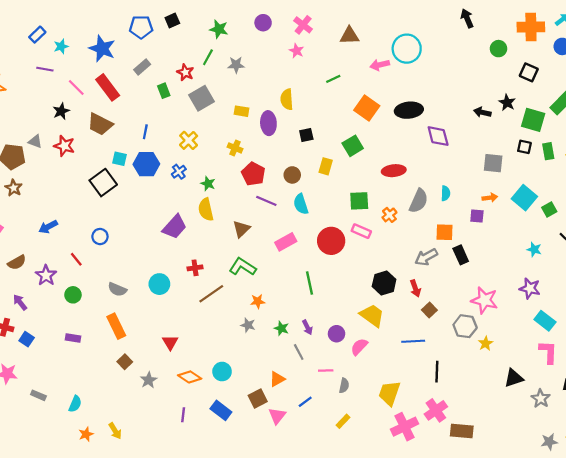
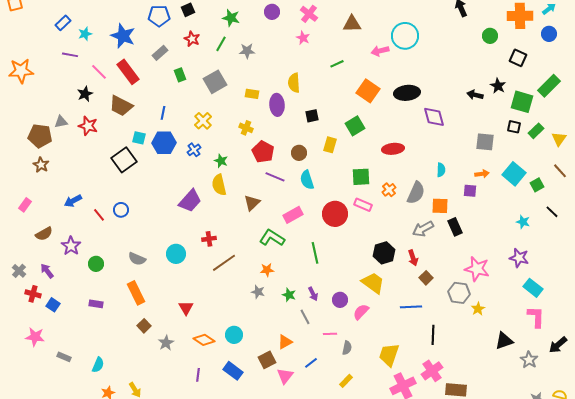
red star: (185, 72) -> (192, 39), moved
gray triangle: (35, 141) -> (61, 122), turned -32
green rectangle: (548, 151) -> (536, 131), turned 56
gray semicircle: (419, 201) -> (416, 193), moved
red line: (76, 259) -> (99, 215), moved
green L-shape: (243, 267) -> (272, 238), moved

